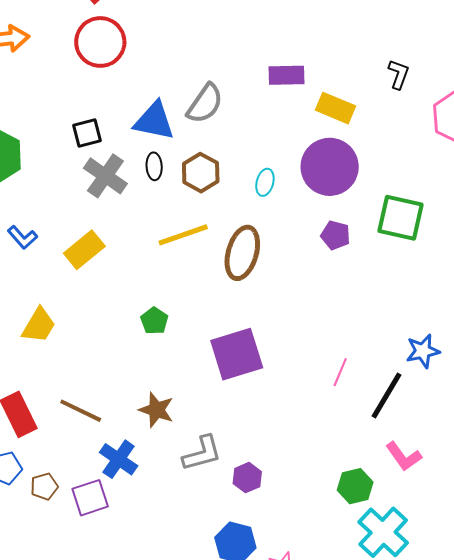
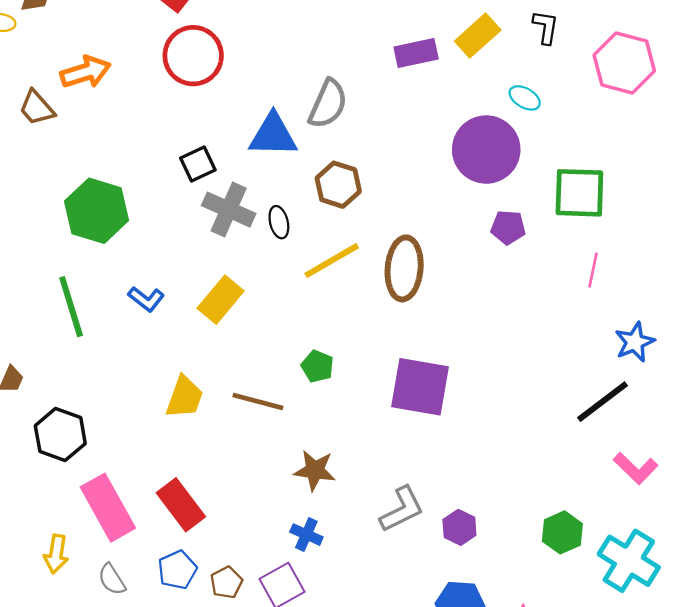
yellow rectangle: (336, 108) -> (478, 36), moved, turned -54
black ellipse: (154, 166) -> (279, 222), moved
cyan ellipse: (265, 182) -> (525, 98), moved, turned -64
purple square: (237, 354) -> (420, 387), turned 38
pink line: (340, 372) -> (593, 270), moved
black line: (386, 396) -> (602, 402), turned 33
brown star: (156, 410) -> (315, 470), moved
brown line: (81, 411) -> (258, 401), moved
blue cross: (119, 459) -> (306, 535), size x0.7
green hexagon: (355, 486) -> (562, 532), moved

